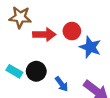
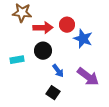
cyan rectangle: (14, 71) -> (17, 60), turned -40
black circle: (36, 71) -> (43, 51), moved

